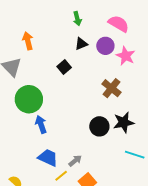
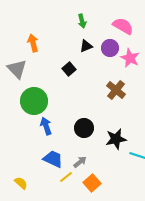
black star: (124, 122) -> (116, 139), moved
black circle: (99, 126) -> (84, 128), moved

